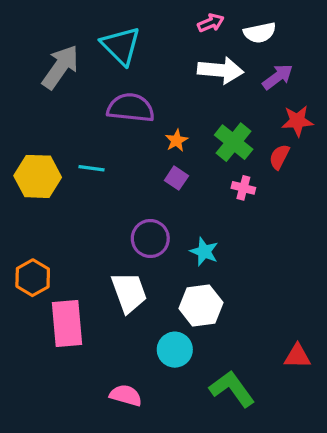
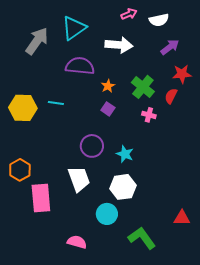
cyan triangle: (121, 46) -> (74, 28), turned 40
white arrow: (221, 70) -> (119, 45), moved

